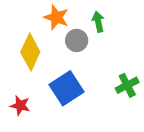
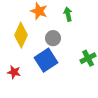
gray circle: (77, 40) -> (53, 38), moved

